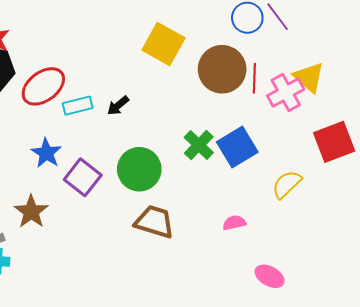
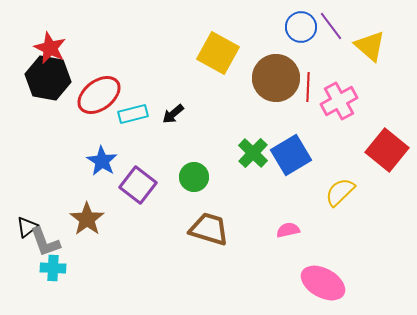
yellow triangle: (309, 77) -> (370, 46), moved
red square: (334, 142) -> (387, 150), turned -30
green circle: (139, 169) -> (194, 177), size x0.7
pink ellipse: (270, 276) -> (323, 283), size x1.5

